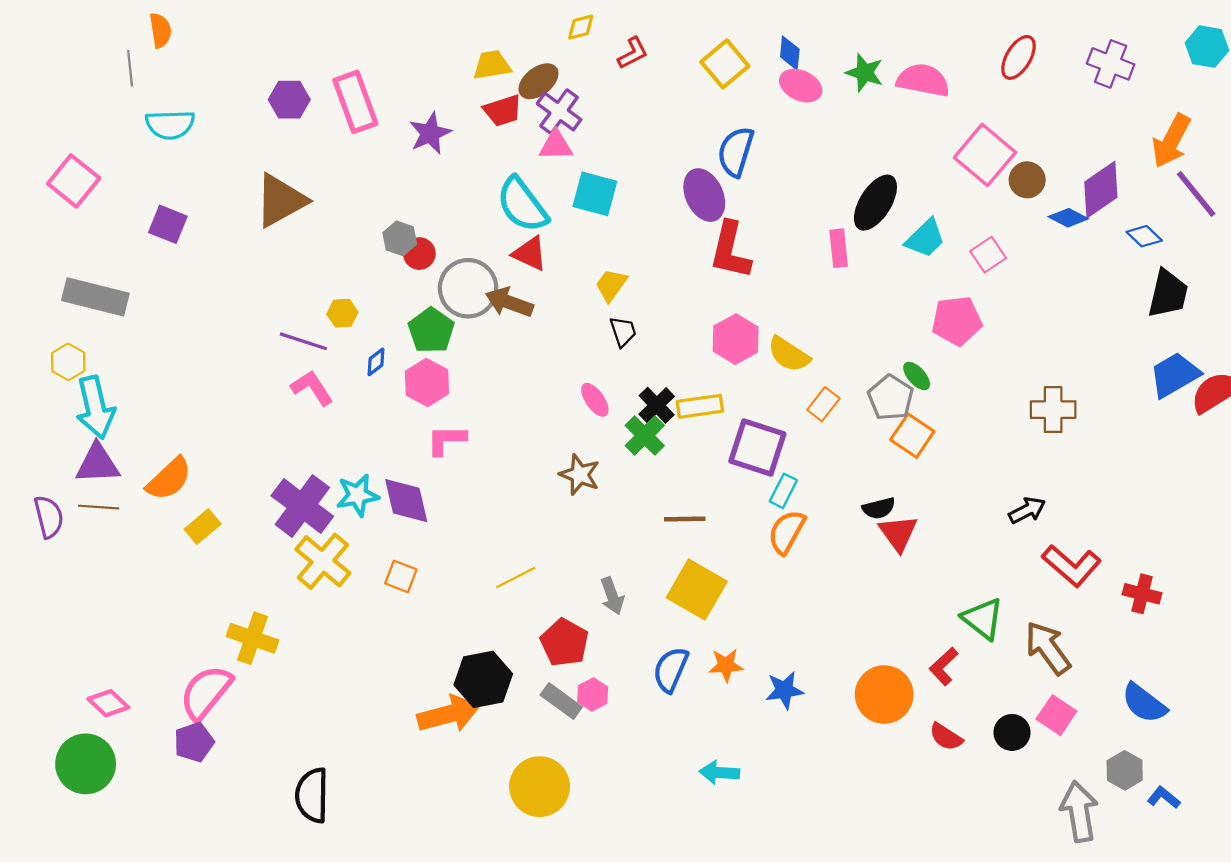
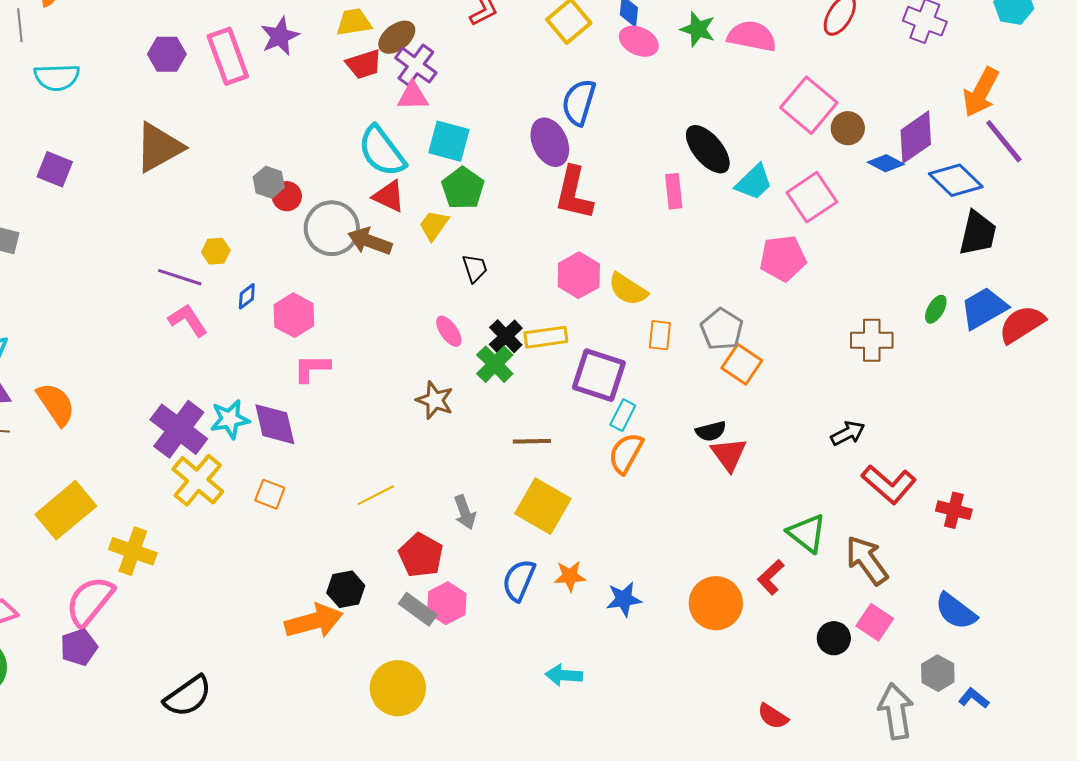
purple star: (430, 133) -> (280, 36), moved
black ellipse: (875, 203) -> (708, 149), turned -72
blue diamond: (1144, 236) -> (956, 180), size x1.6
pink square: (988, 255) -> (812, 197), size x1.5
yellow trapezoid: (611, 285) -> (434, 225), moved
green pentagon: (431, 330) -> (463, 188), moved
green ellipse: (917, 376) -> (936, 309), moved, turned 72
orange rectangle: (823, 404) -> (660, 335), turned -32
orange semicircle: (169, 479) -> (56, 404), turned -81
yellow rectangle: (203, 527) -> (66, 510), moved, size x1.8
black hexagon: (483, 679) -> (346, 589), size x0.7
pink hexagon: (593, 695) -> (447, 603), size x1.4
red semicircle: (946, 737) -> (773, 716), moved
black semicircle: (312, 795) -> (188, 696), turned -126

